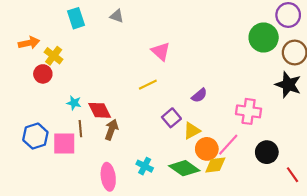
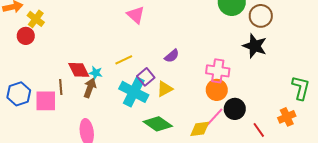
yellow line: (148, 85) -> (124, 60), moved
cyan star: (74, 103) -> (96, 73), moved
pink line: (228, 145) -> (214, 118), moved
orange circle: (207, 149) -> (217, 90), moved
yellow diamond: (215, 165) -> (200, 129), moved
cyan cross: (145, 166) -> (134, 92), moved, size x1.8

